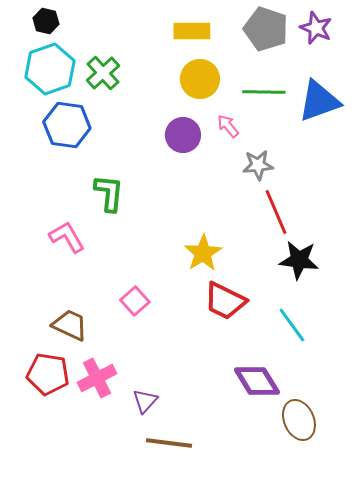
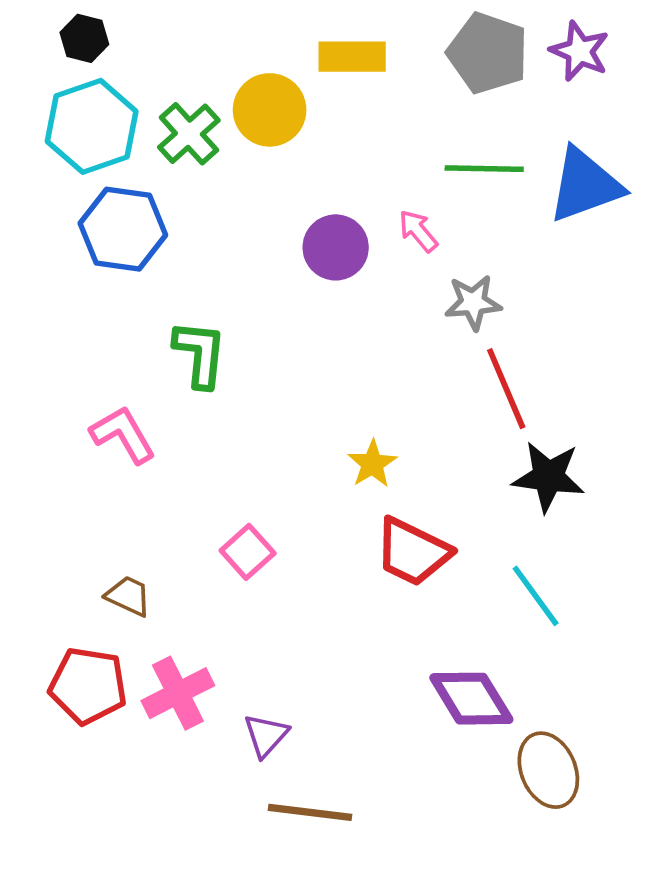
yellow circle: (200, 79) -> (270, 110), moved
yellow star: (203, 253) -> (372, 464), size x0.7
brown trapezoid: (70, 325) -> (128, 596), size x0.7

